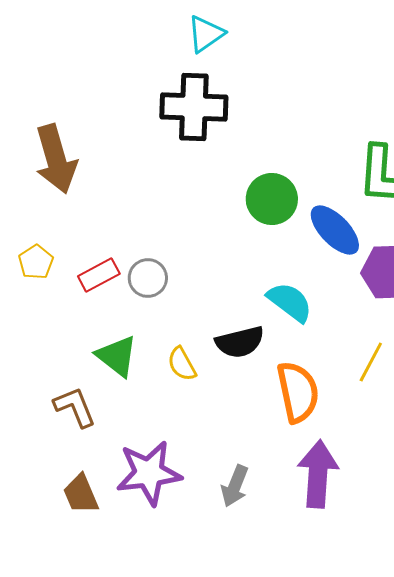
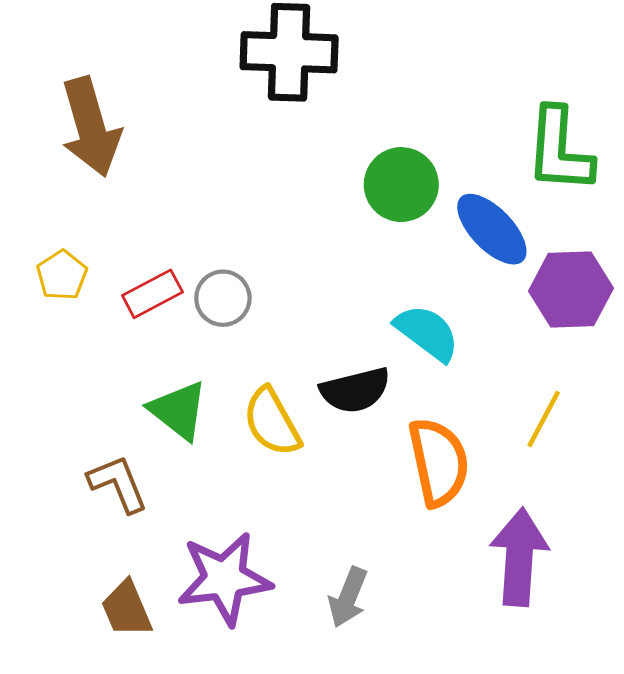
yellow semicircle: (182, 364) -> (272, 422), size x1.4
purple arrow: (318, 474) -> (519, 557), moved

